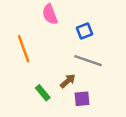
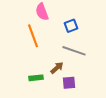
orange line: (24, 49) -> (33, 36), moved
green rectangle: (43, 93) -> (36, 78), turned -56

